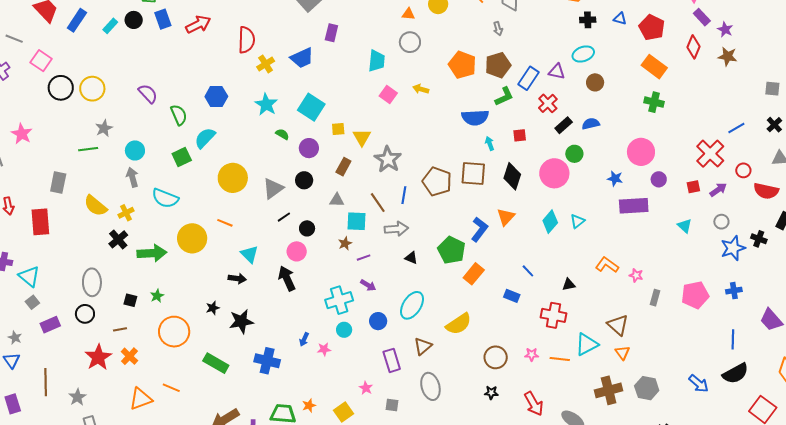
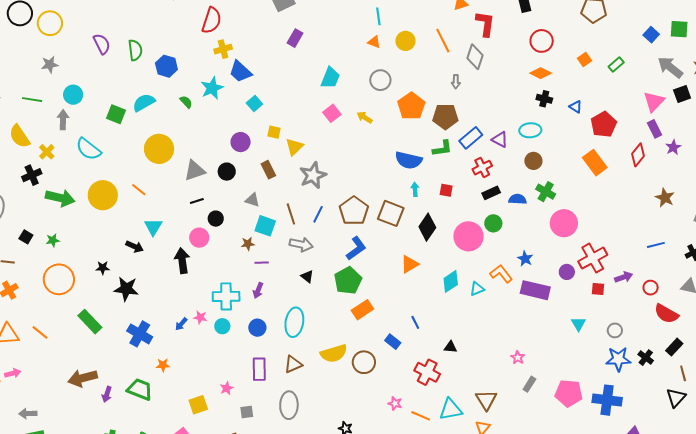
gray circle: (410, 42) -> (380, 80), moved
brown star: (728, 56) -> (665, 198), moved
blue trapezoid: (302, 58) -> (240, 71), moved, turned 50
green cross: (654, 102) -> (546, 192), moved
cyan square: (311, 107) -> (254, 103), size x0.6
green semicircle: (179, 115) -> (135, 50), moved
green semicircle: (282, 134) -> (186, 102), moved
green line: (88, 149) -> (32, 100), moved
pink circle: (641, 152) -> (564, 223), moved
red cross: (710, 154) -> (593, 258), moved
green square: (182, 157) -> (116, 114), turned 30
brown rectangle: (343, 167) -> (268, 170), turned -72
purple arrow: (718, 190) -> (624, 277), moved
yellow cross: (126, 213) -> (47, 152), turned -35
blue L-shape: (479, 229) -> (356, 248), moved
orange L-shape: (607, 265) -> (501, 274), moved
purple arrow: (368, 285) -> (258, 290), turned 63
blue cross: (734, 291) -> (607, 400), size x1.8
cyan ellipse: (412, 305) -> (294, 322), turned -40
pink star: (324, 349) -> (200, 317), moved
brown circle: (496, 357) -> (364, 362), moved
gray square: (392, 405) -> (247, 412), turned -32
orange star: (309, 406) -> (163, 365), moved

